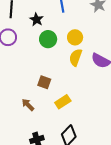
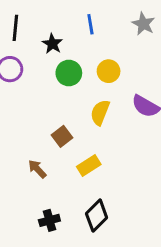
yellow semicircle: (76, 57) -> (100, 112), moved
brown square: (44, 82) -> (62, 136), turned 32

